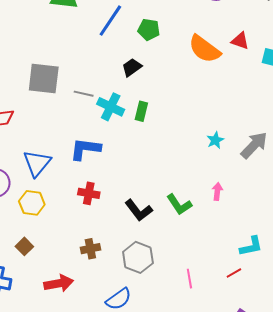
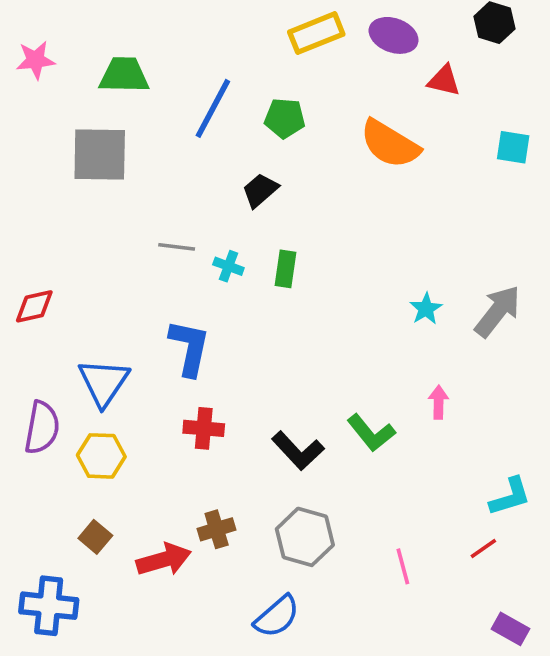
red triangle: (240, 41) -> (444, 80), moved
gray square: (44, 78) -> (100, 154), moved
cyan cross: (111, 107) -> (228, 266), size x0.6
blue L-shape: (85, 149) -> (189, 348), turned 100
red arrow: (59, 283) -> (164, 560), moved

